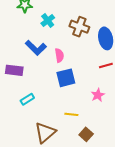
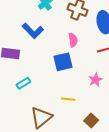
pink semicircle: (59, 55) -> (73, 40), moved
brown square: (86, 134) -> (91, 120), moved

